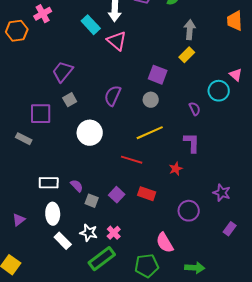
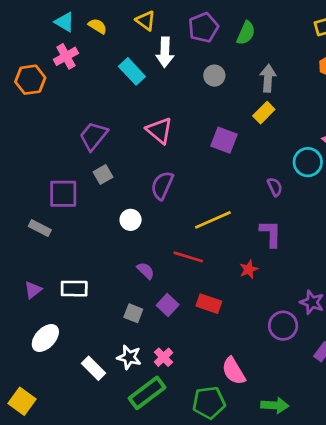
pink triangle: (117, 41) -> (159, 131), moved
purple semicircle: (113, 96) -> (162, 185), moved
gray circle: (151, 100) -> (214, 76), moved
white circle: (90, 133) -> (131, 220), size x0.6
purple semicircle: (77, 186) -> (146, 271), moved
purple circle: (189, 211) -> (283, 326), moved
white ellipse: (53, 214) -> (45, 338), moved, turned 45
purple triangle: (19, 220) -> (33, 290), moved

